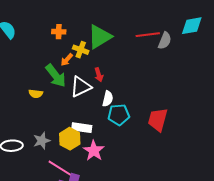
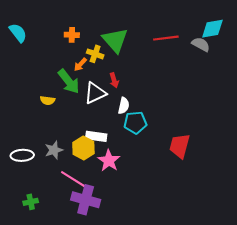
green triangle: (100, 37) -> (115, 40), turned -40
gray semicircle: (165, 41) -> (201, 44), moved, turned -84
red trapezoid: (158, 120) -> (180, 146), moved

